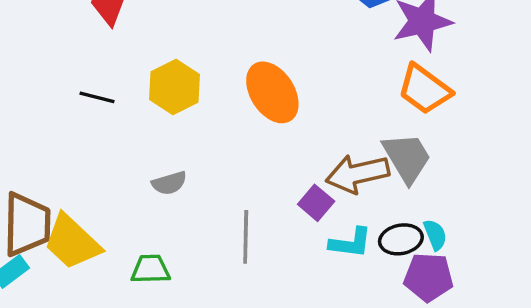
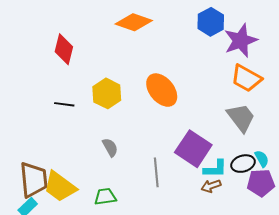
brown arrow: (358, 174) -> (211, 186), moved, size x0.6
gray semicircle: (169, 183) -> (110, 147), turned -96
purple square: (316, 203) -> (193, 149), size x1.8

